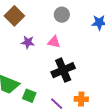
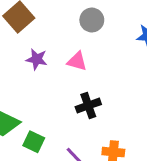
black cross: (63, 70) -> (88, 106), size x0.7

